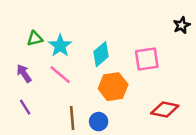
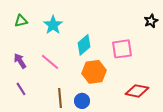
green triangle: (35, 39) -> (21, 21), moved
cyan star: (60, 46) -> (53, 25), moved

